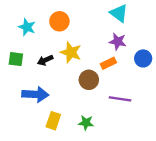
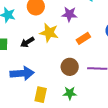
purple star: (118, 41) -> (69, 14), moved
brown circle: (89, 80) -> (70, 67), moved

